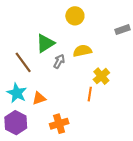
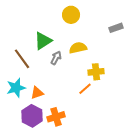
yellow cross: (101, 76) -> (96, 72), turned 35
cyan star: (17, 93) -> (16, 88), turned 30
orange line: (90, 94) -> (85, 89), turned 40
purple hexagon: (16, 123) -> (32, 116), moved

